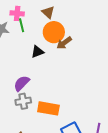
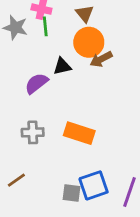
purple semicircle: (22, 83) -> (36, 83), moved
orange rectangle: (48, 108) -> (79, 133), moved

